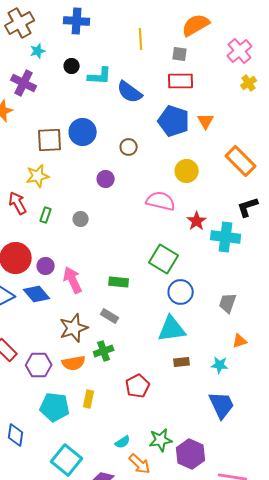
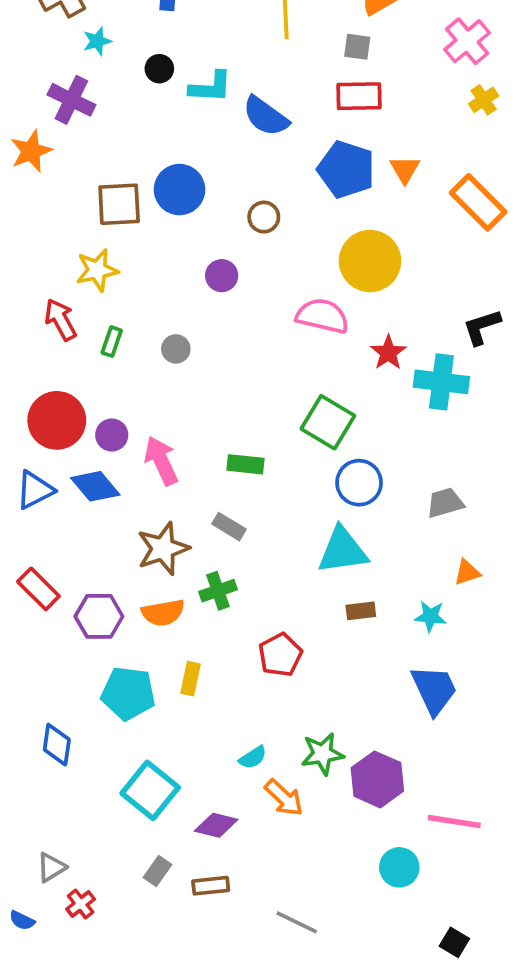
orange rectangle: (241, 161) -> (478, 202), moved
yellow circle: (187, 171) -> (370, 261), size x1.4
gray trapezoid: (228, 303) -> (445, 503), turned 55

